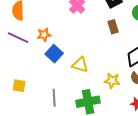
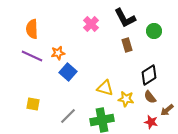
yellow triangle: (80, 65) -> (105, 88), moved
gray line: (54, 98) -> (68, 116), turned 48

